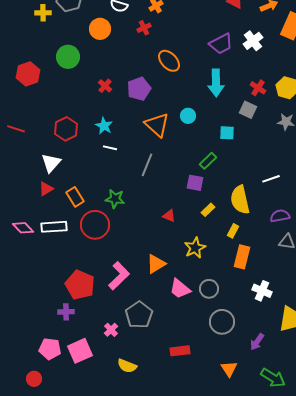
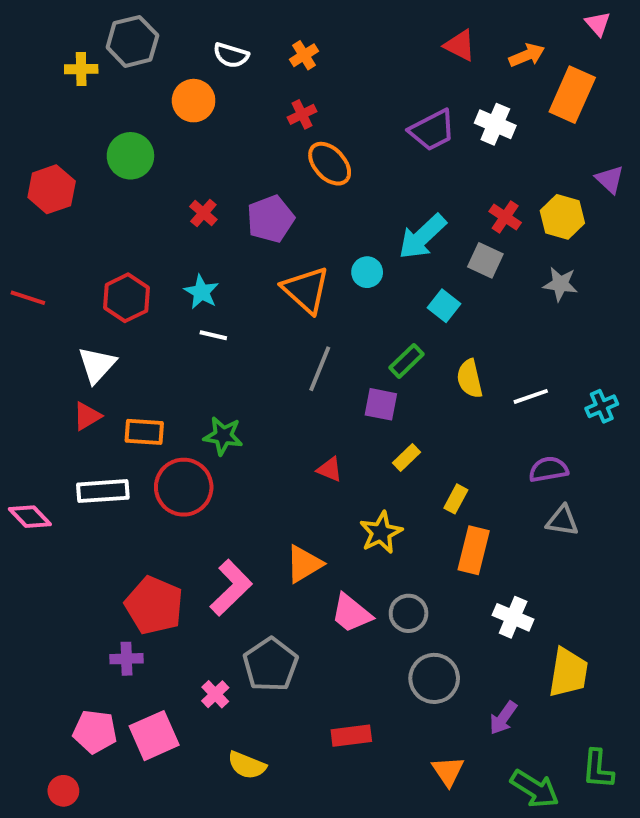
red cross: (144, 28) -> (302, 114), moved
white cross: (253, 41) -> (495, 124), turned -30
cyan arrow: (216, 83) -> (422, 237), moved, turned 48
cyan square: (227, 133) -> (444, 306), turned 35
gray line: (147, 165) -> (320, 369), moved
orange rectangle: (75, 197) -> (144, 432), turned -54
yellow semicircle: (240, 200) -> (470, 379), moved, size x0.7
pink diamond: (23, 228) -> (30, 517), moved

